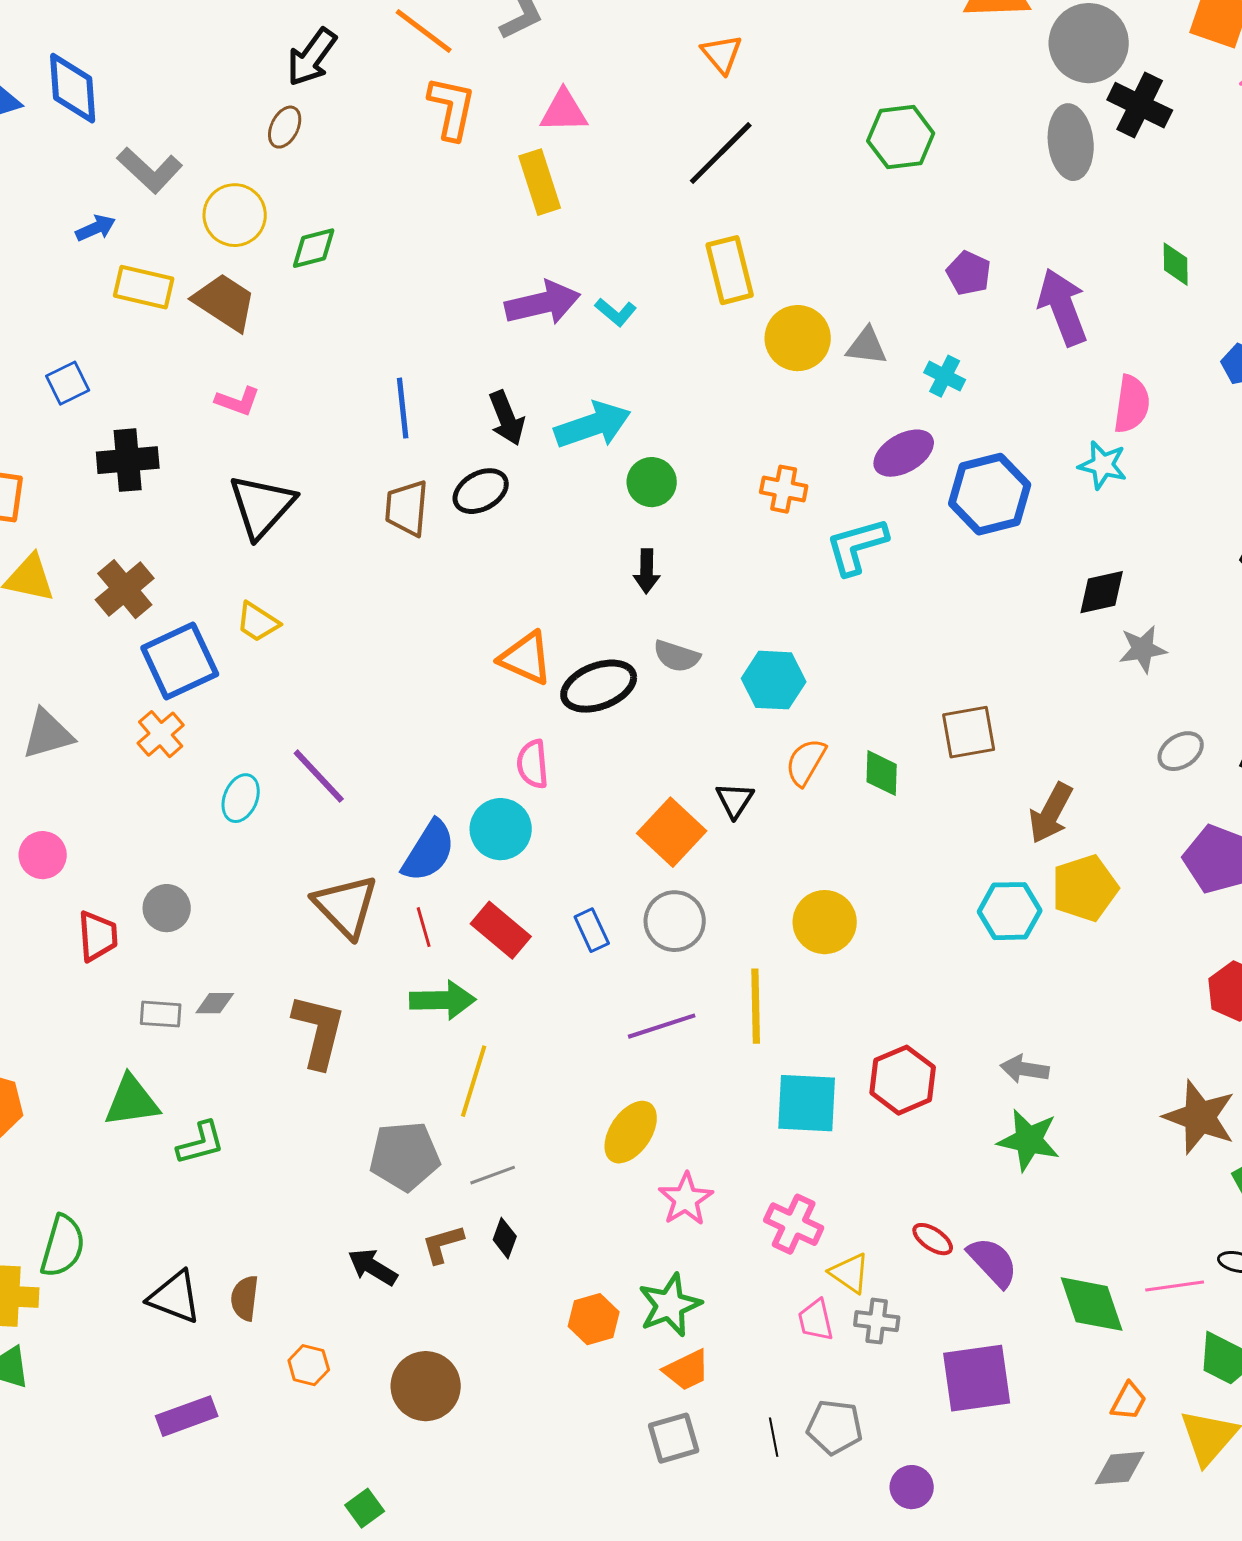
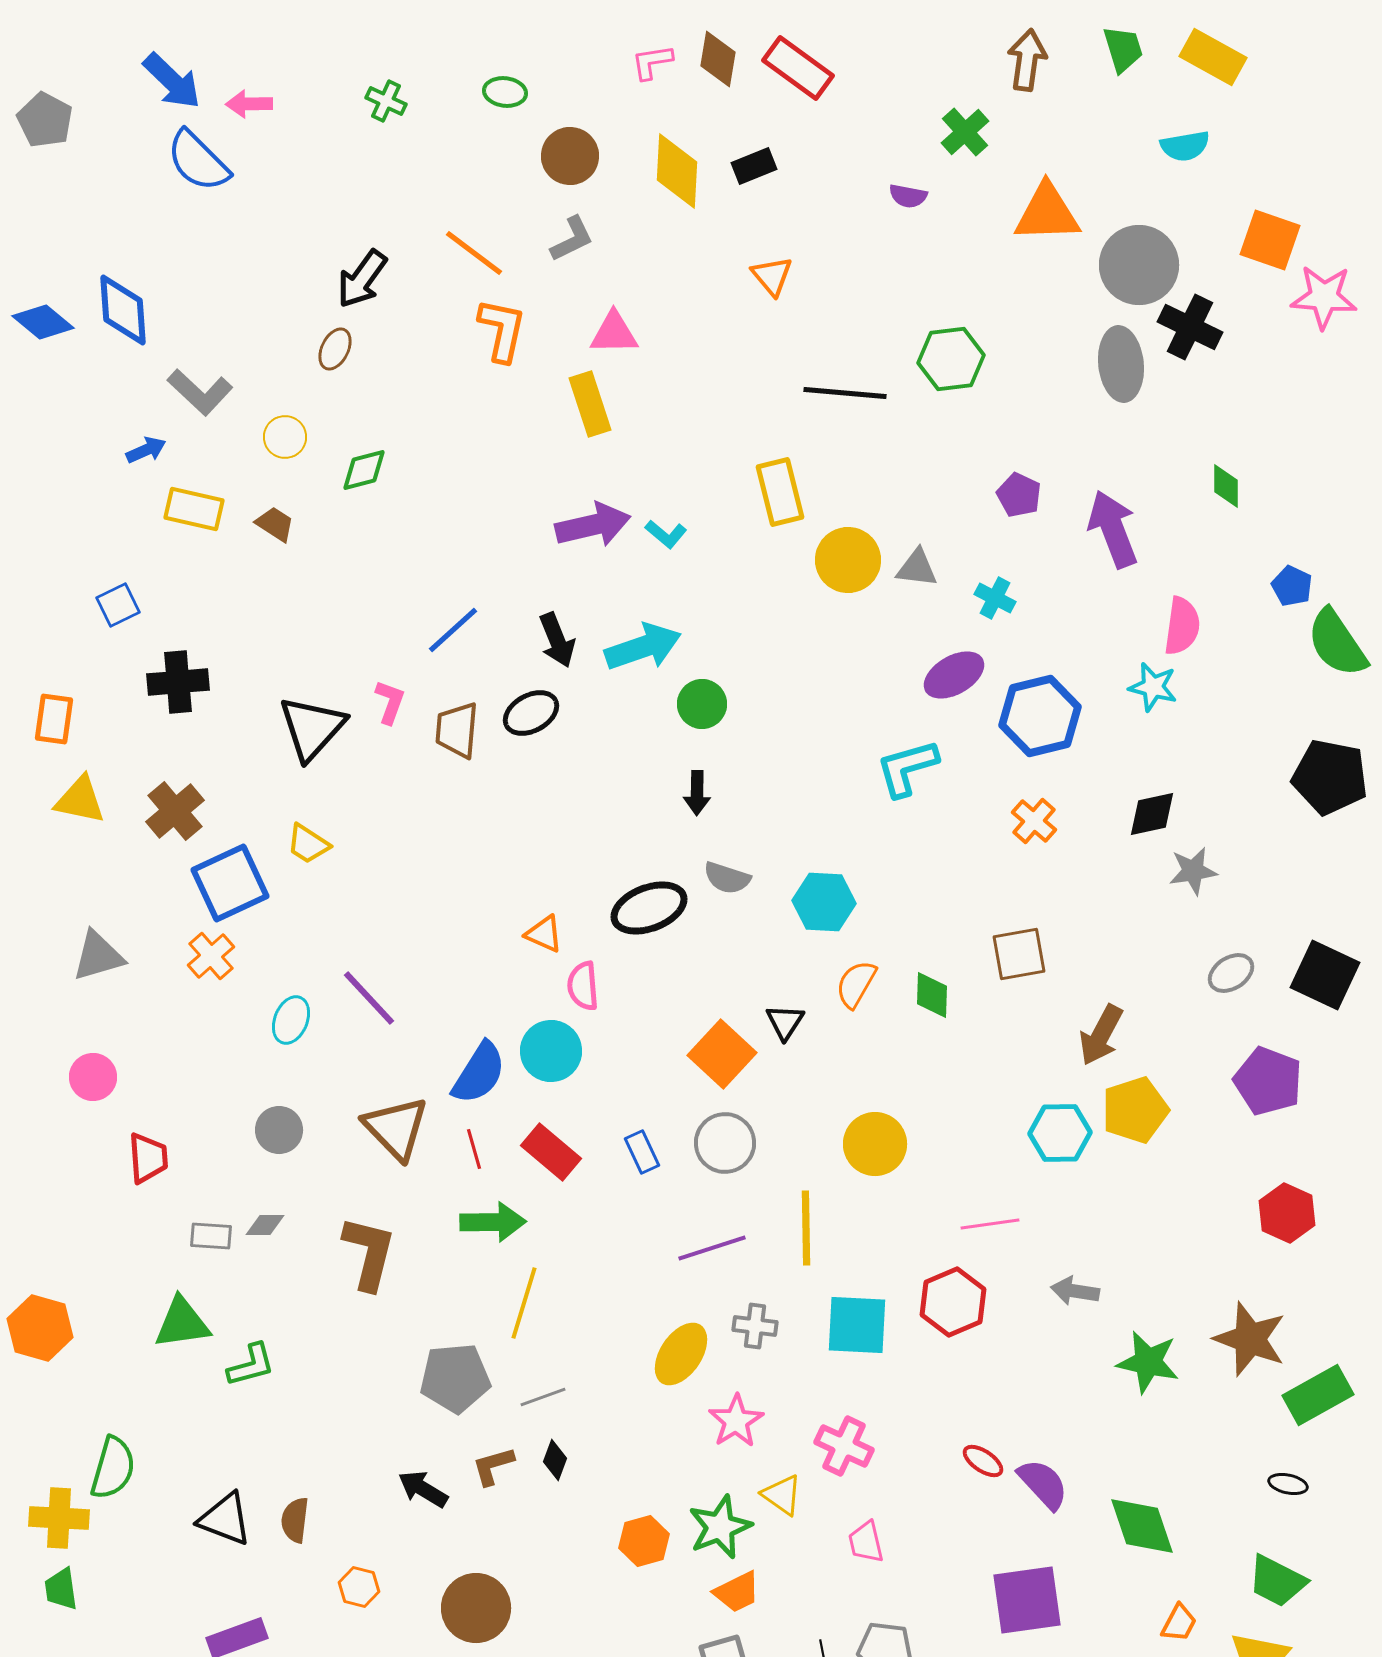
black line: (721, 153) -> (845, 393), moved, turned 50
yellow circle: (235, 215) -> (285, 437), size x0.7
brown trapezoid: (225, 302) -> (275, 524), size x0.6
pink L-shape: (238, 401) -> (390, 702), moved, turned -90
blue line: (403, 408) -> (453, 630), turned 54
orange cross: (784, 489) -> (1034, 821), moved, turned 30
orange triangle: (526, 658) -> (544, 934), moved, size x0.7
gray circle: (167, 908) -> (279, 1130), moved
green star: (1029, 1140) -> (1148, 1362), moved
yellow triangle: (850, 1273) -> (782, 1495), moved
pink line: (1175, 1286) -> (990, 1224), moved
gray cross: (877, 1321) -> (755, 1326), moved

